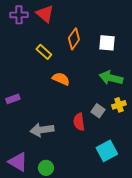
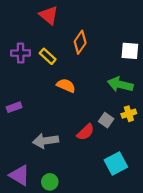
purple cross: (19, 15) -> (21, 53), moved
white square: (107, 43) -> (130, 51), moved
red semicircle: (79, 122) -> (86, 132), turned -126

